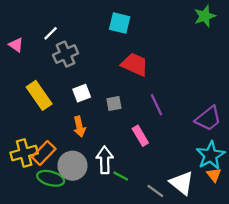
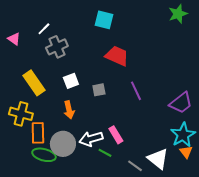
pink rectangle: (140, 136) -> (116, 135), moved
yellow cross: (24, 153) -> (21, 114), moved, turned 30
orange rectangle: (44, 153) -> (38, 133), turned -45
white arrow: (105, 160) -> (91, 139), turned -105

